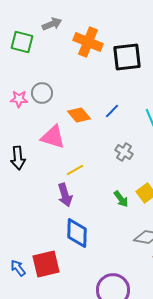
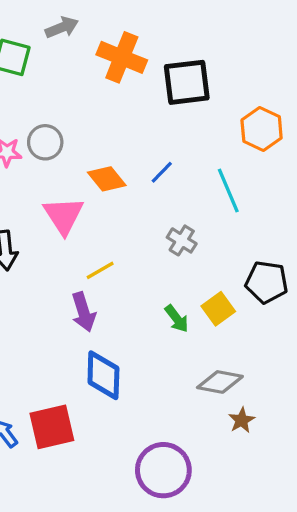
pink triangle: (53, 137) -> (64, 216), turned 40

